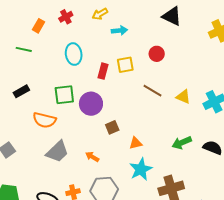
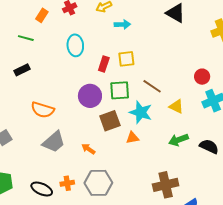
red circle: (157, 54) -> (202, 77), moved
black rectangle: (21, 91) -> (22, 70), moved
green square: (64, 95) -> (120, 90), moved
yellow triangle: (183, 97) -> (176, 106), moved
brown square: (112, 127) -> (110, 121), size x1.5
cyan star: (141, 169) -> (141, 112), moved, turned -30

